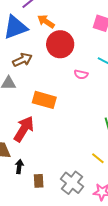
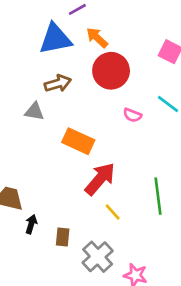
red arrow: (24, 129) -> (100, 179), moved
yellow line: (98, 158) -> (113, 212), moved
brown rectangle: (39, 181) -> (63, 237), moved

